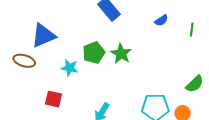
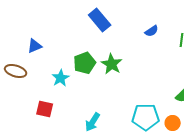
blue triangle: (43, 36) -> (35, 46), size x0.6
cyan star: (70, 68) -> (61, 78), turned 30

